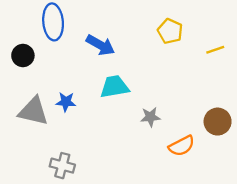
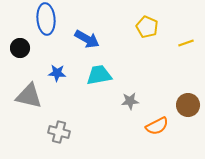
blue star: (66, 102) -> (57, 73), moved
gray cross: (62, 166) -> (59, 132), moved

